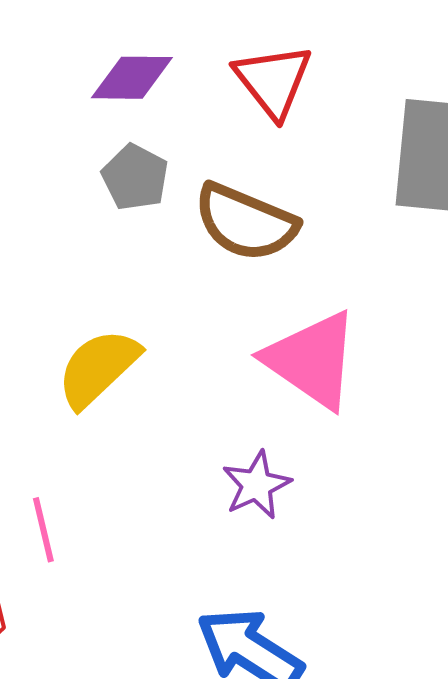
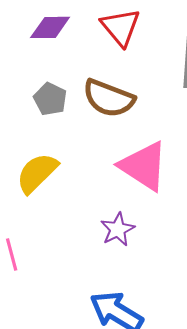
gray pentagon: (135, 177) -> (50, 99), moved

